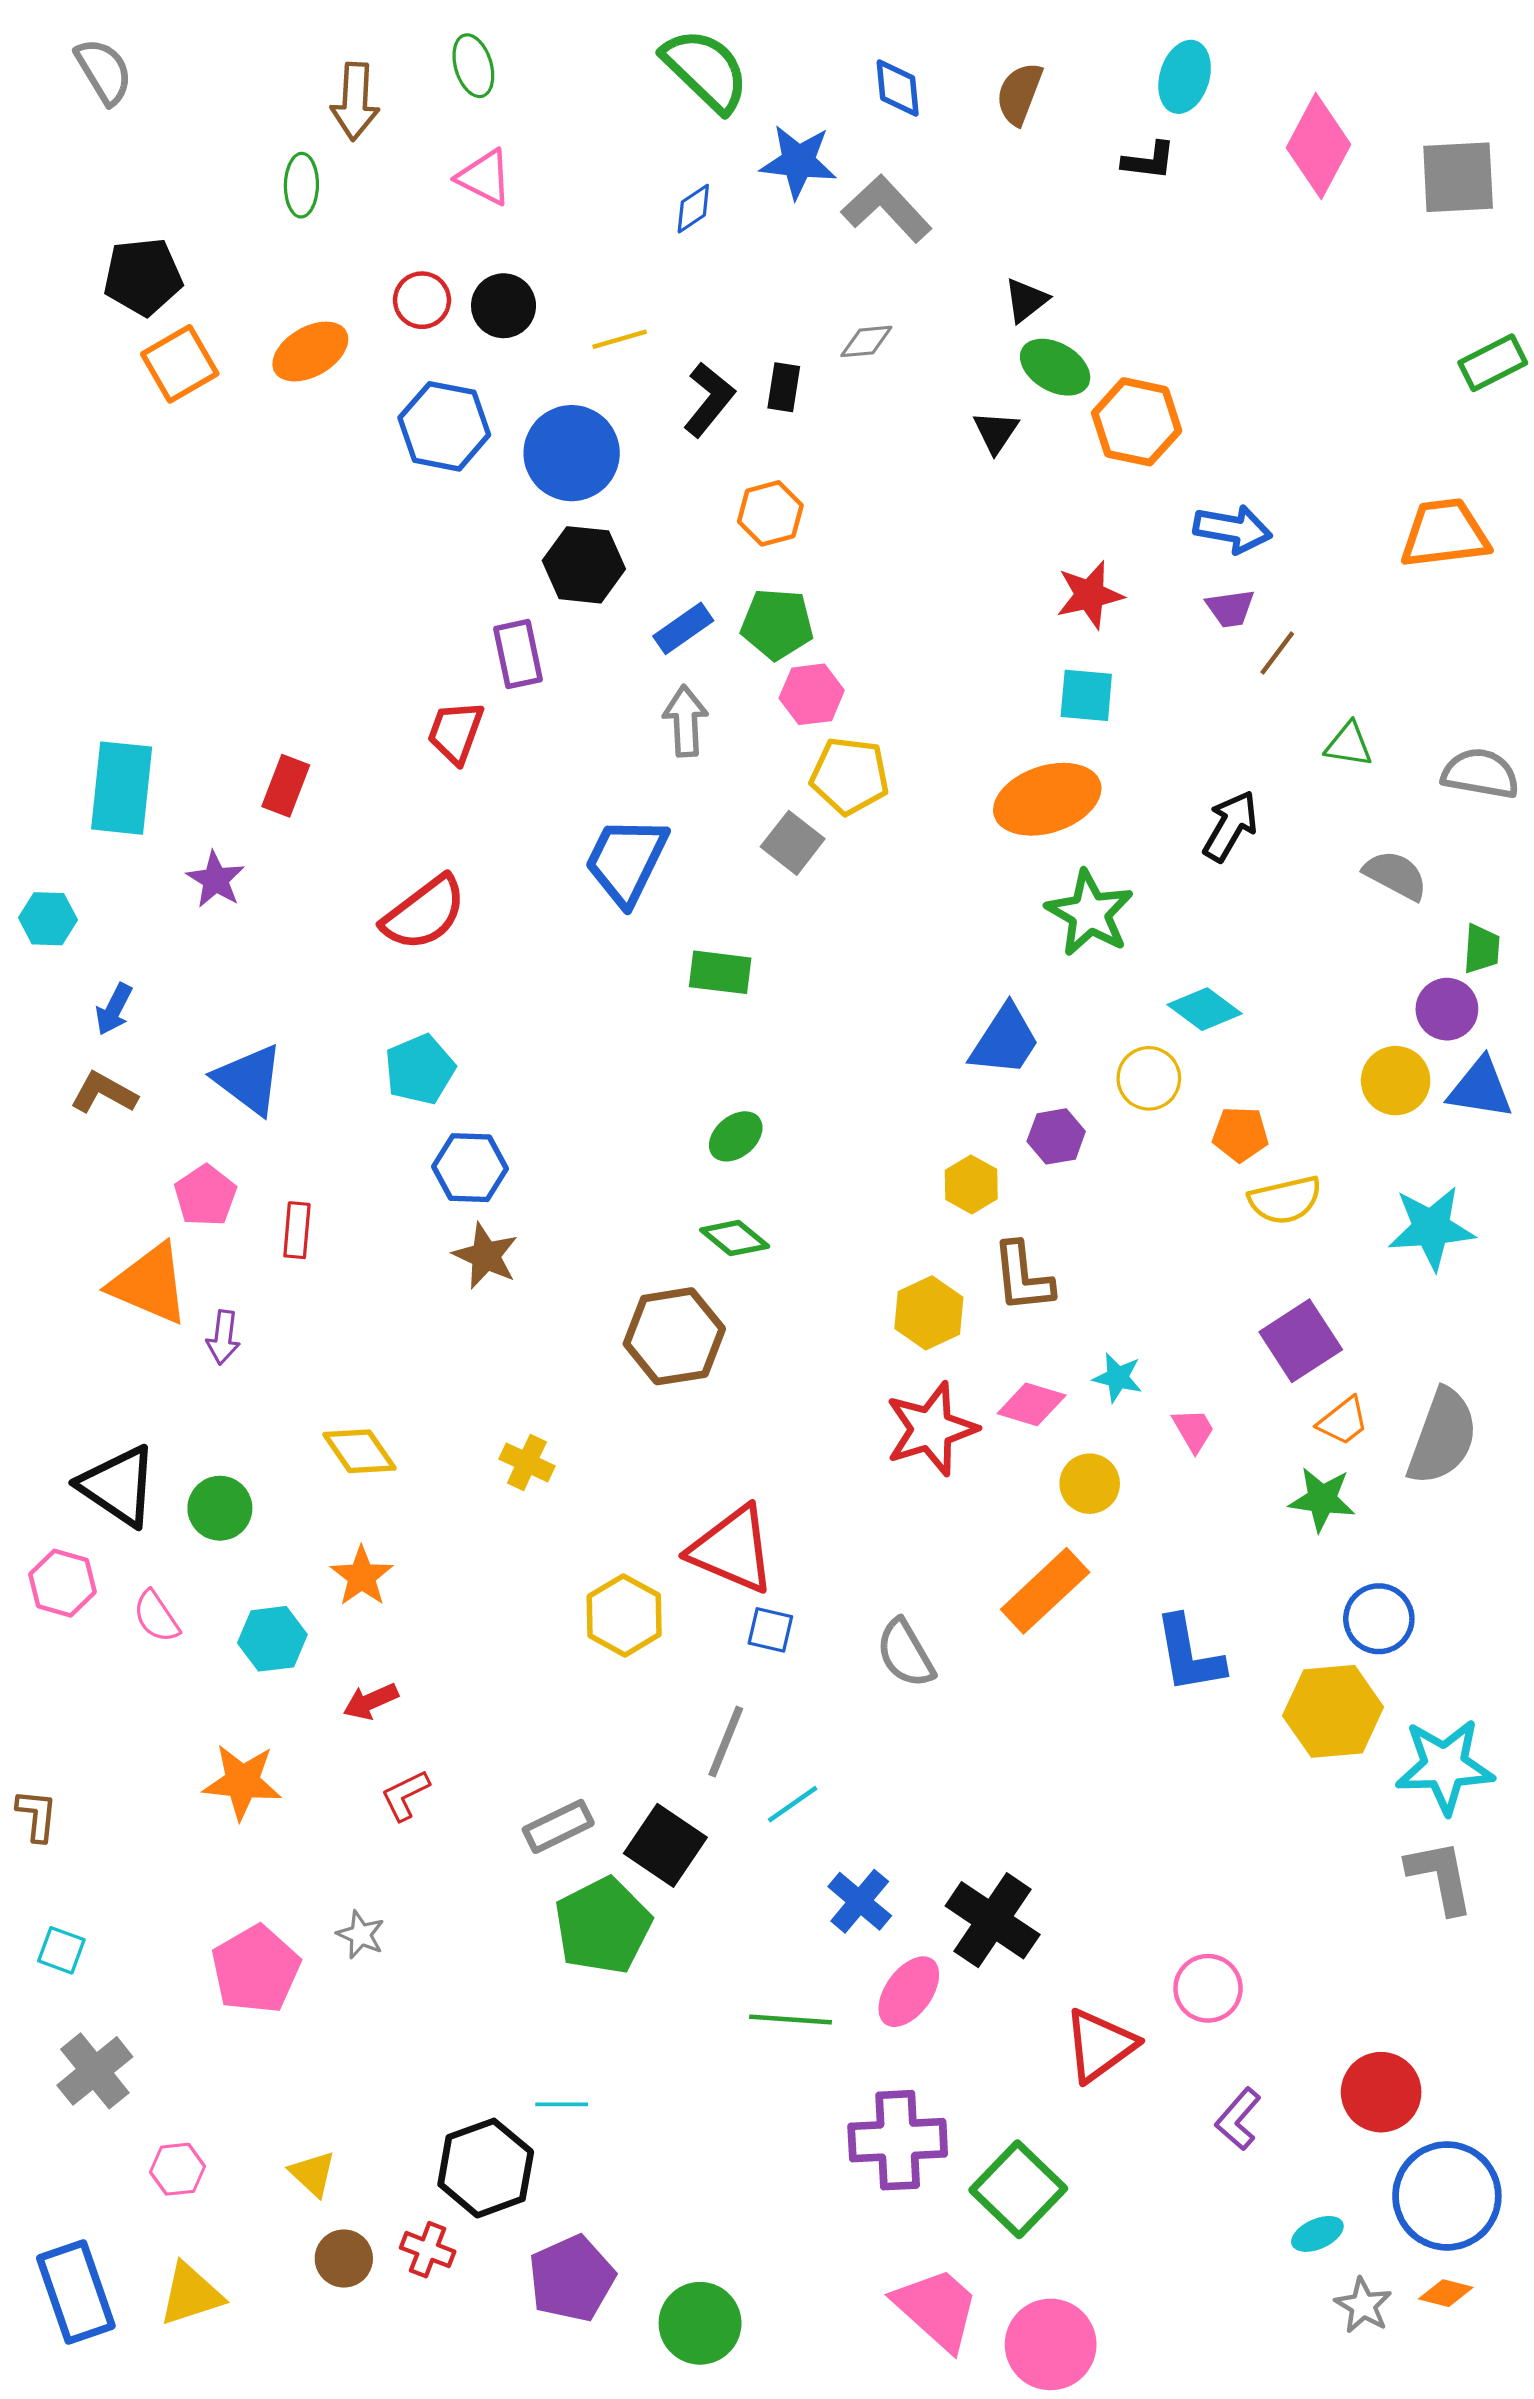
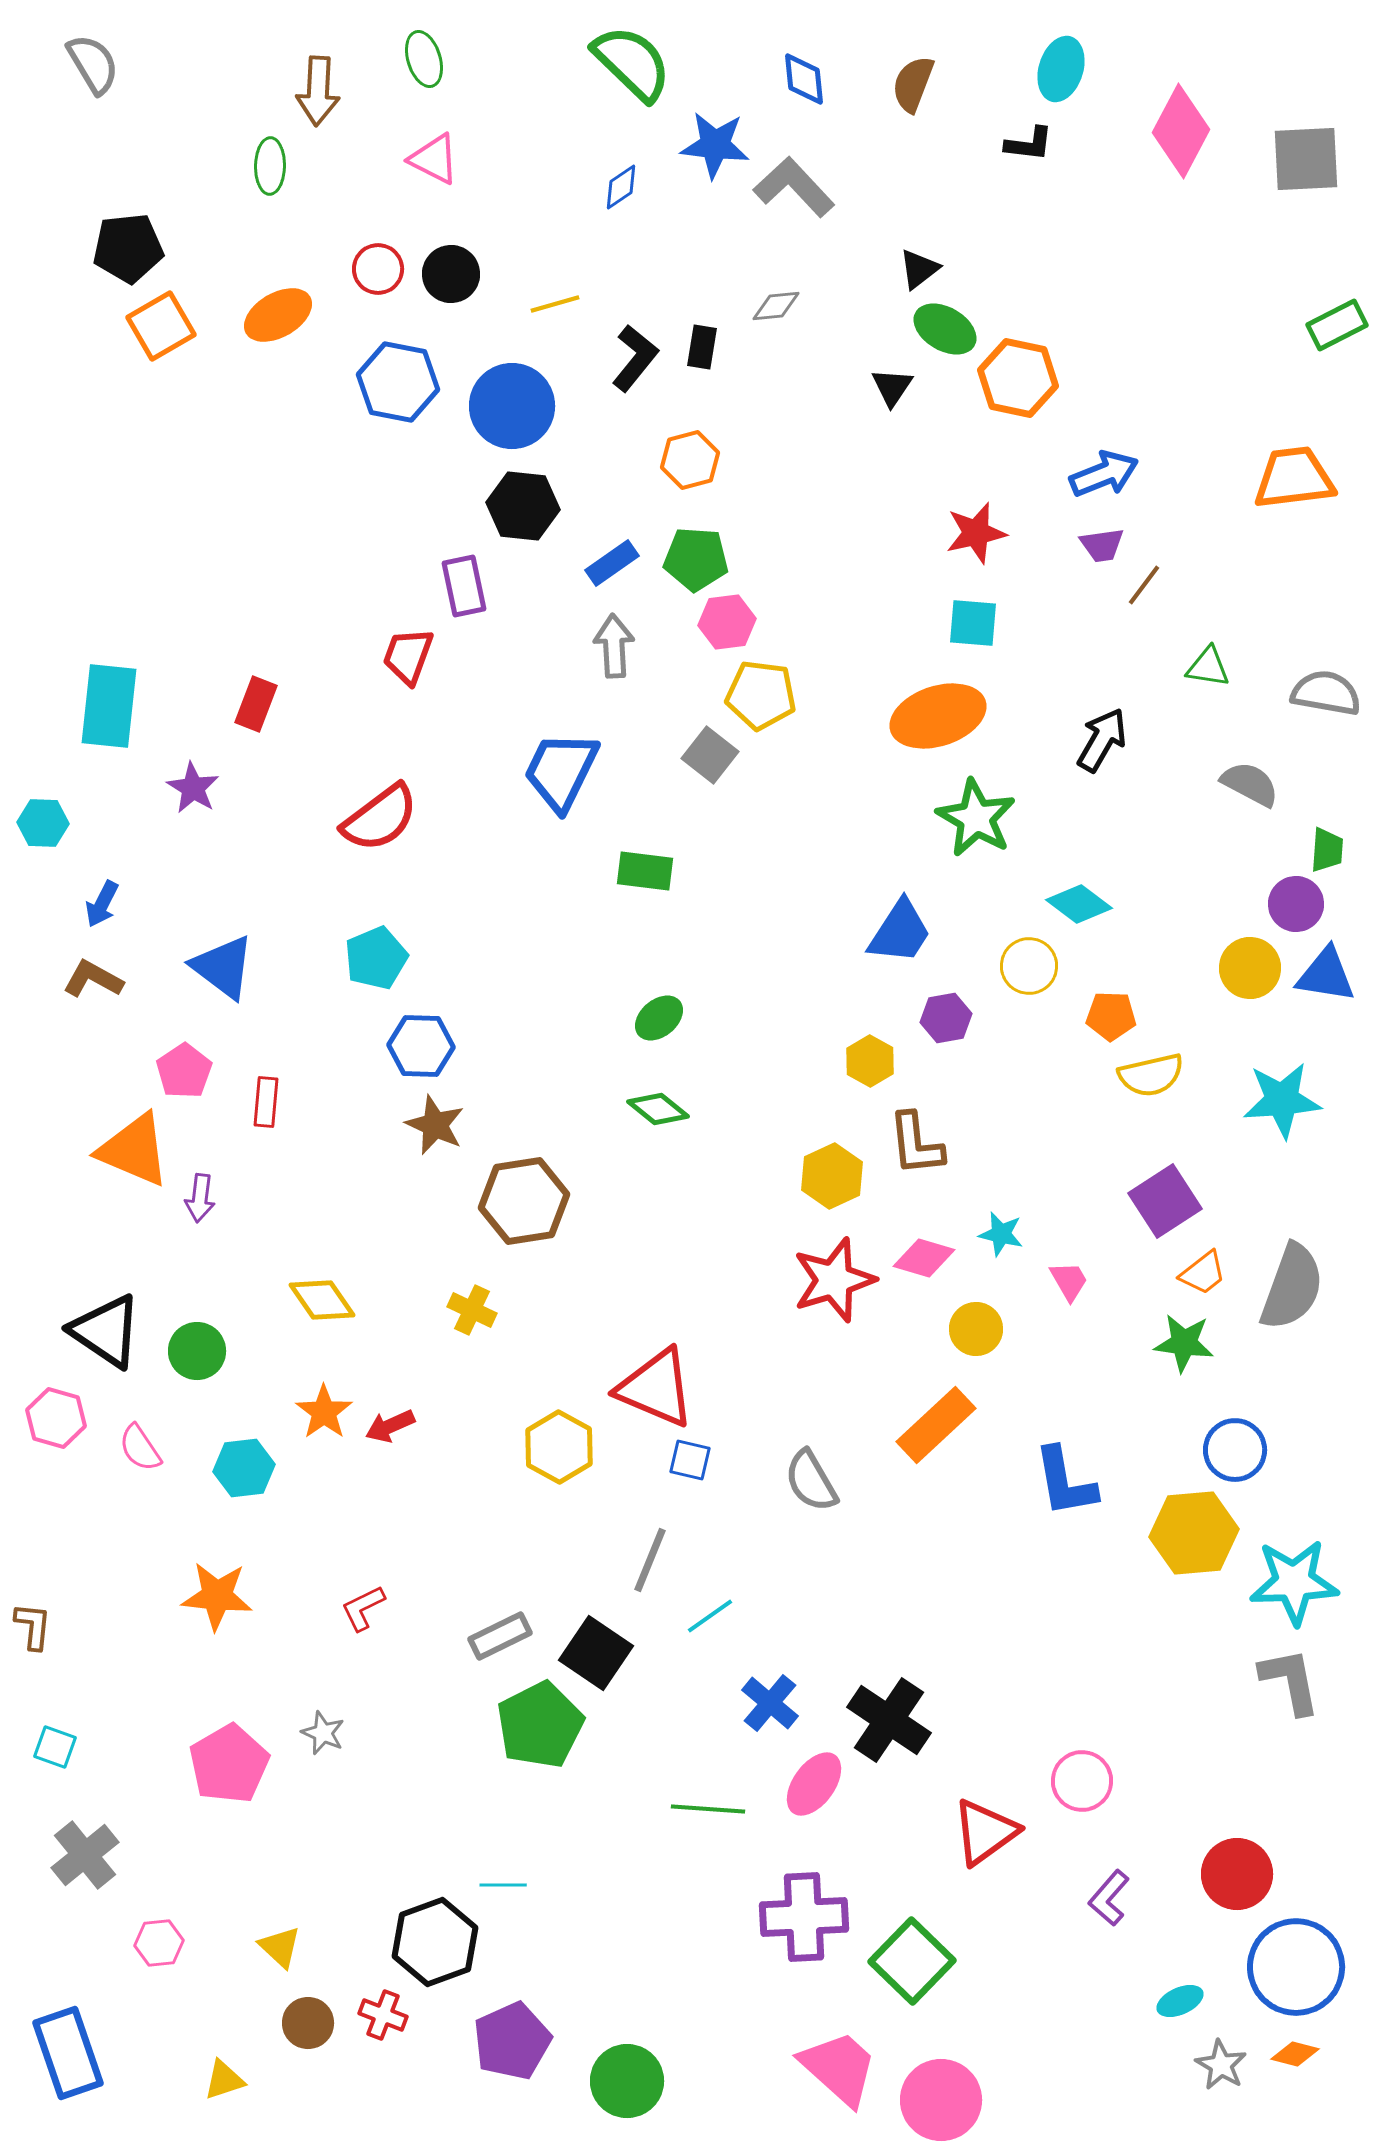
blue arrow: (1233, 529) -> (1104, 474), turned -32
brown hexagon: (674, 1336) -> (524, 1201), moved
red arrow: (371, 1701) -> (390, 1426), moved
yellow triangle: (191, 2294) -> (224, 2080), moved, size x0.7

